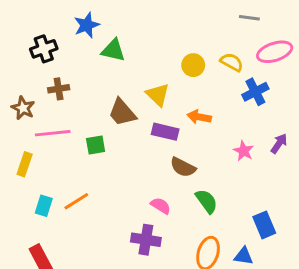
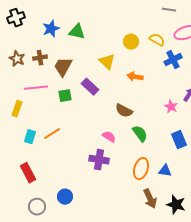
blue star: (87, 25) -> (51, 29), moved
black cross: (44, 49) -> (16, 18), moved
brown star: (23, 108) -> (17, 59), moved
brown trapezoid: (122, 112) -> (63, 67), moved, turned 70
purple rectangle: (165, 132) -> (90, 87), moved, turned 30
pink star: (244, 151) -> (171, 107), moved
blue rectangle: (264, 225) -> (179, 140), moved

